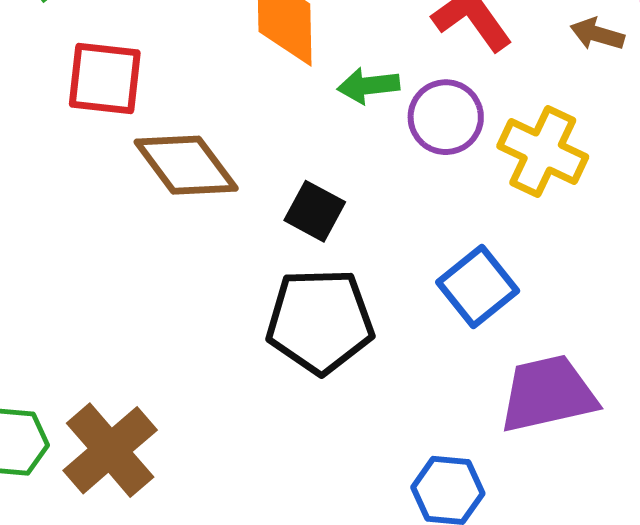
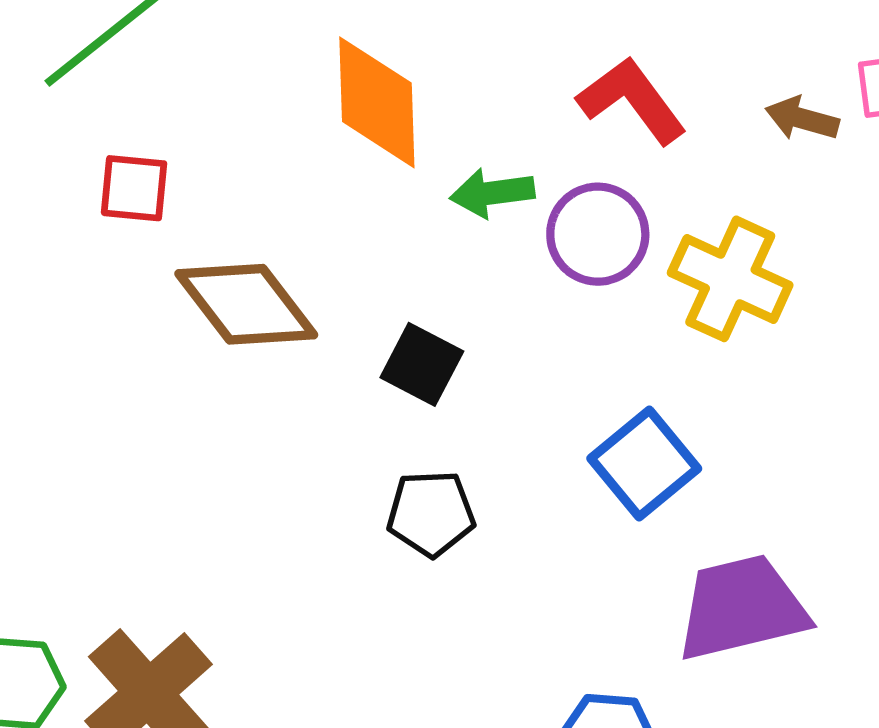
red square: (105, 78) -> (134, 188), size x0.7
black pentagon: (320, 321) -> (431, 513), size x0.6

